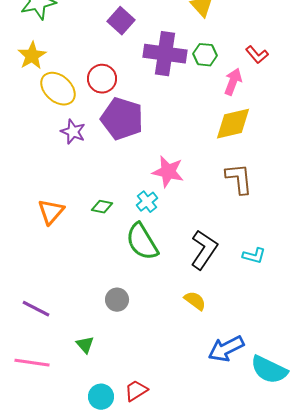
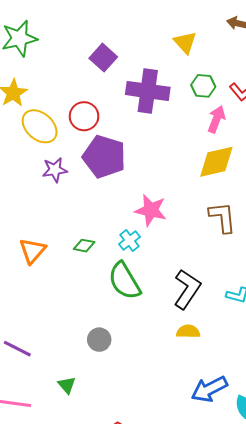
green hexagon: (205, 55) -> (203, 86), moved
purple star: (73, 132) -> (55, 170), turned -30
yellow semicircle: (195, 301) -> (188, 332), moved, turned -35

